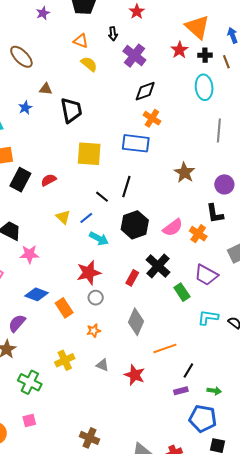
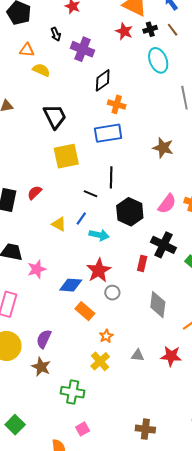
black trapezoid: (71, 110) -> (55, 116), moved
blue diamond: (37, 294) -> (71, 285), moved
orange star: (94, 331) -> (106, 336), moved

